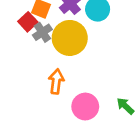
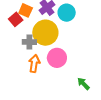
gray cross: (42, 32) -> (29, 42), moved, turned 32
pink circle: (85, 107) -> (57, 58), moved

